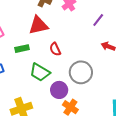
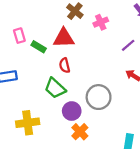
green rectangle: (22, 49) -> (39, 47), moved, turned 32
red semicircle: (55, 49) -> (65, 65), moved

